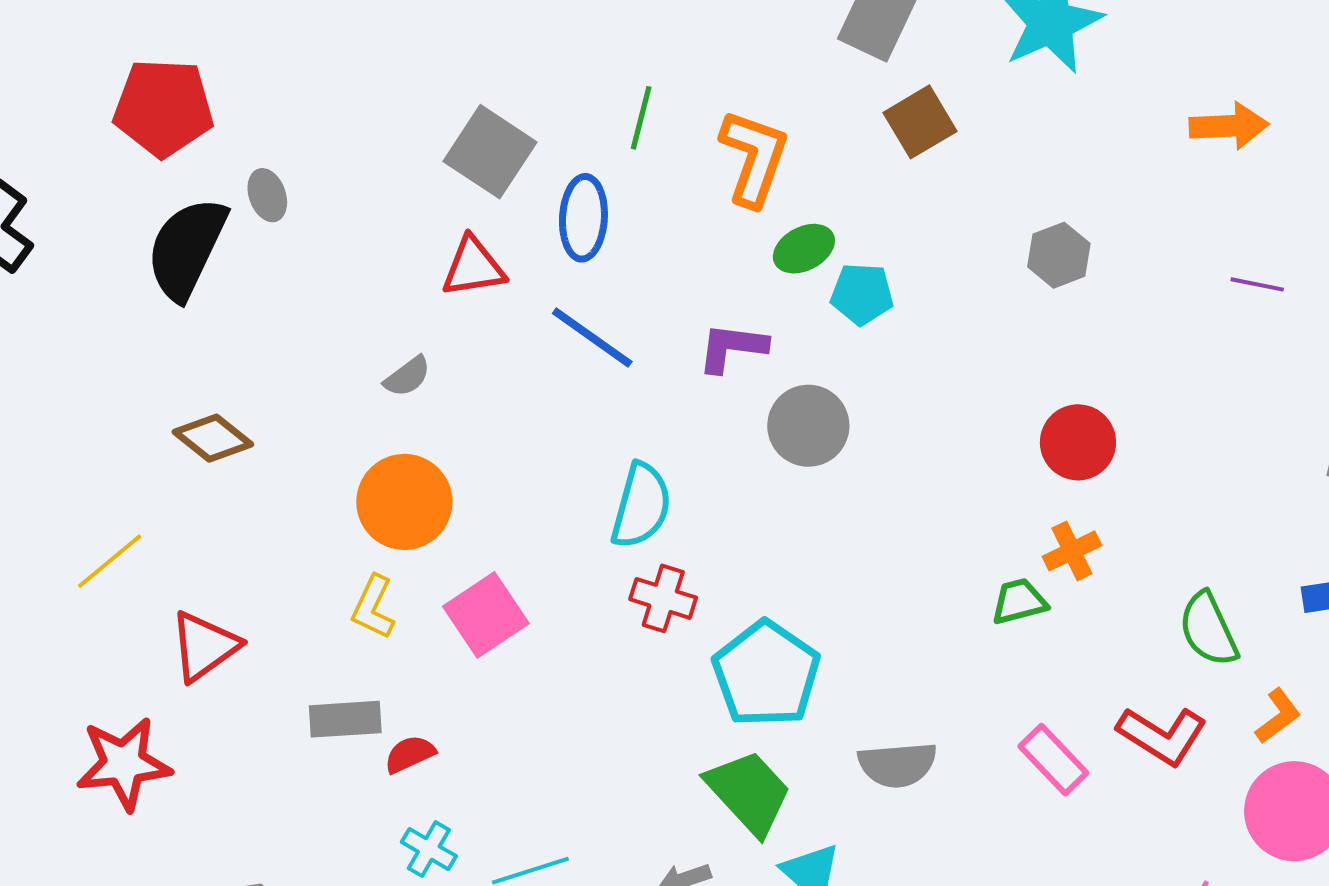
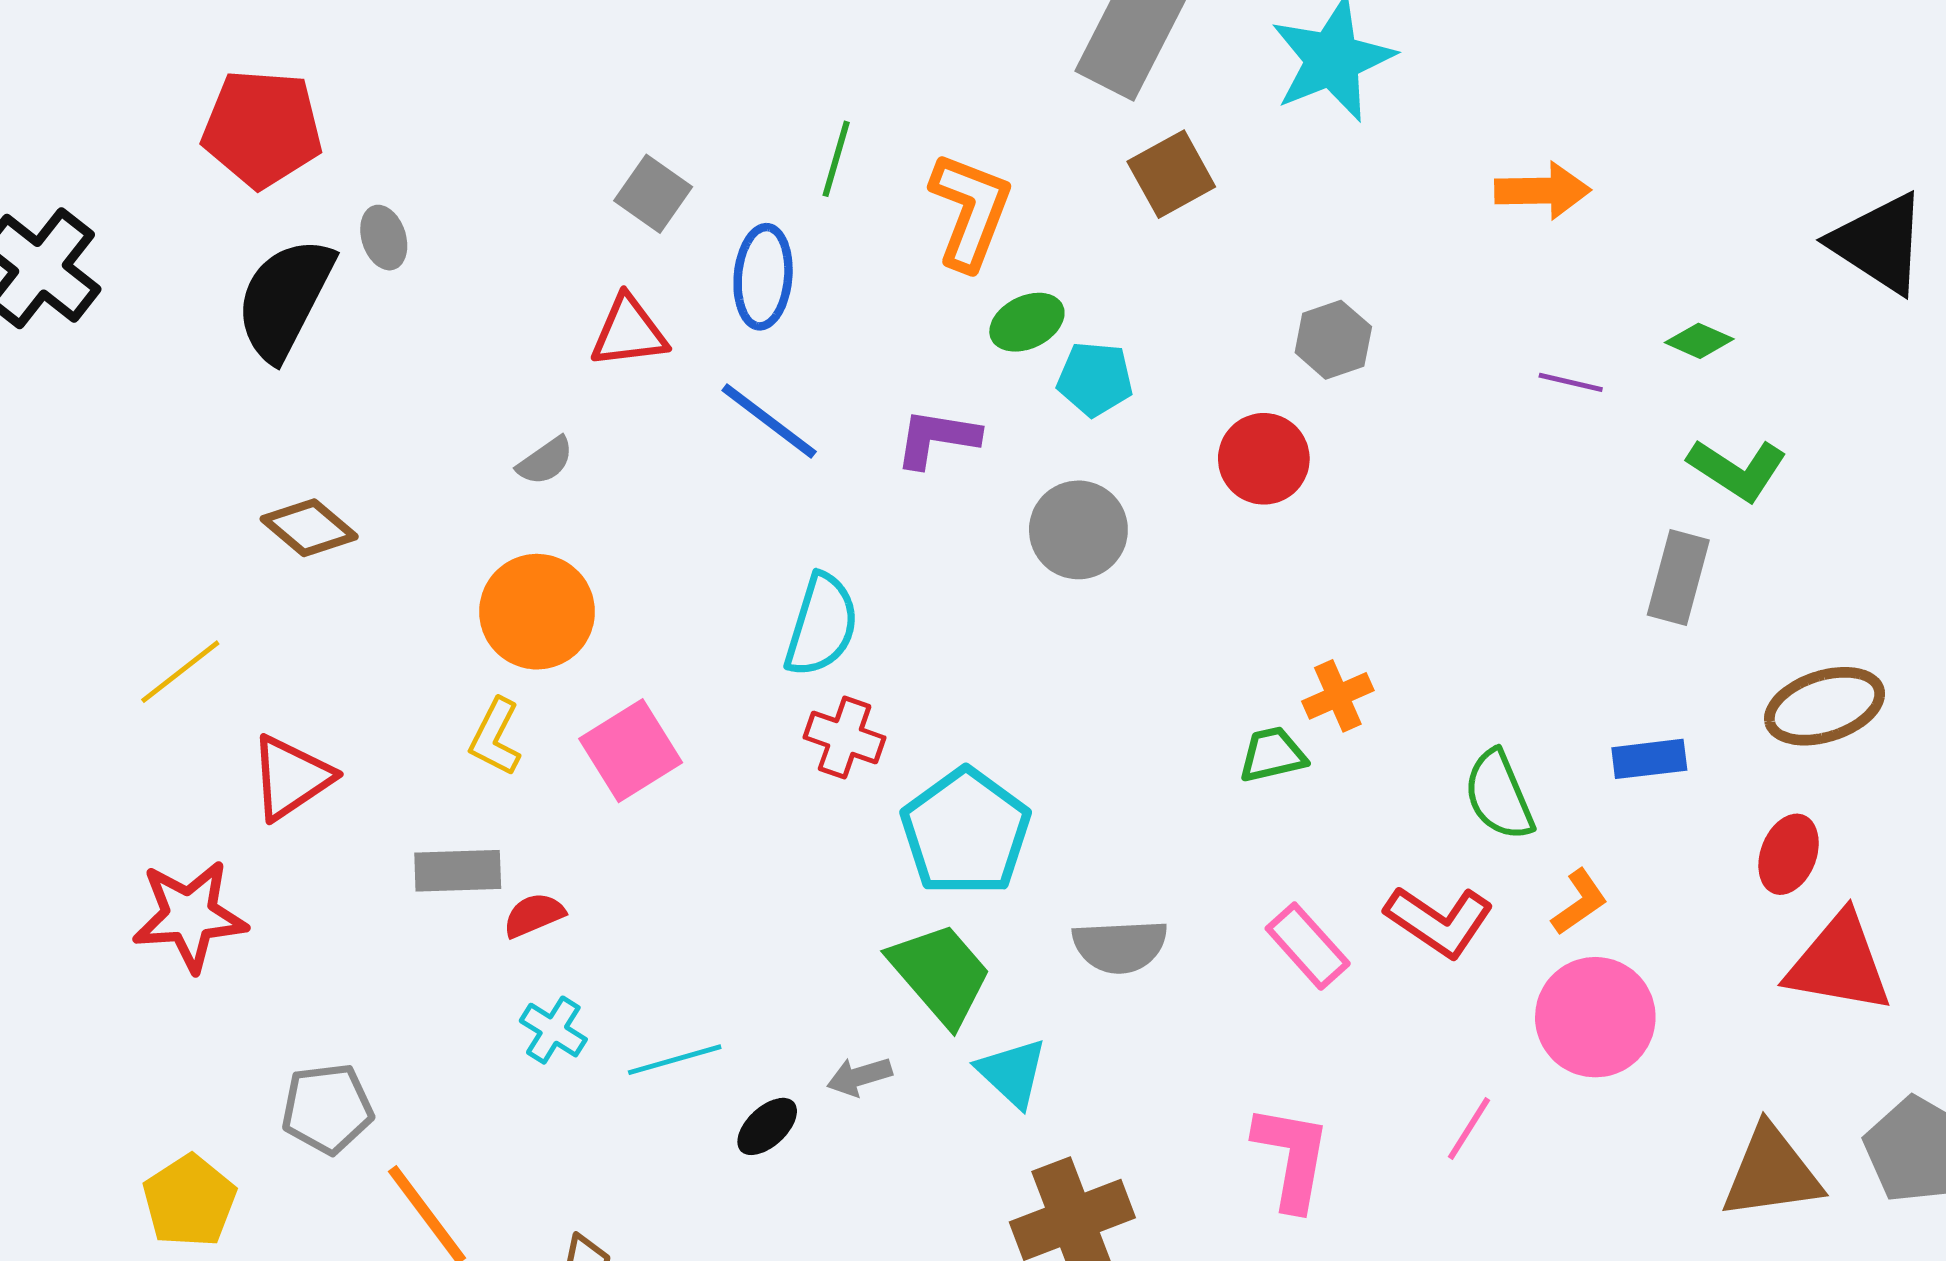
gray square: (490, 152) -> (653, 194), size x0.7
gray circle: (808, 426) -> (1078, 530), moved
red circle: (1078, 442) -> (1264, 459), moved

